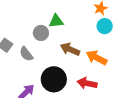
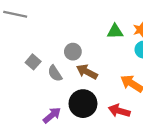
green triangle: (56, 21) -> (115, 31), moved
brown arrow: (70, 49) -> (87, 72), moved

